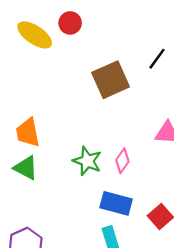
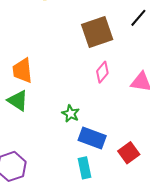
green star: (87, 161) -> (71, 114), moved, size x0.7
pink diamond: (122, 161) -> (102, 72), moved

